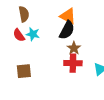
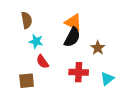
red semicircle: (19, 35) -> (42, 62), moved
brown star: (74, 48) -> (98, 48), moved

